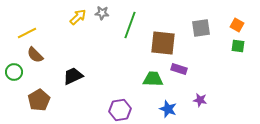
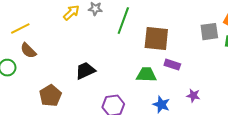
gray square: (201, 28) -> (209, 32), moved
black trapezoid: (73, 76) -> (85, 71), moved
brown pentagon: (39, 100) -> (50, 96), moved

